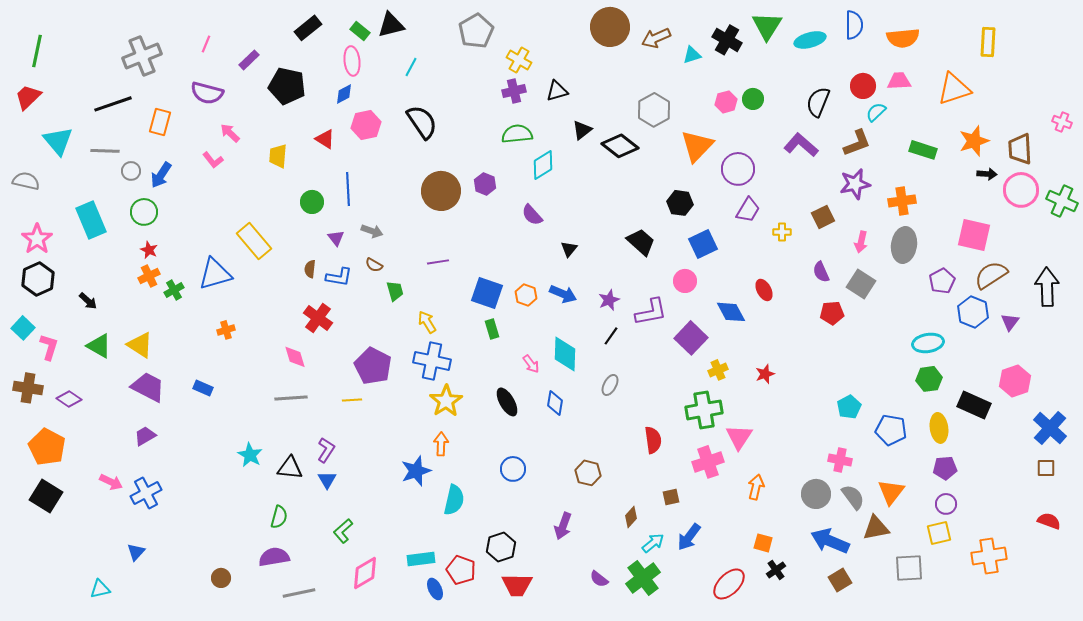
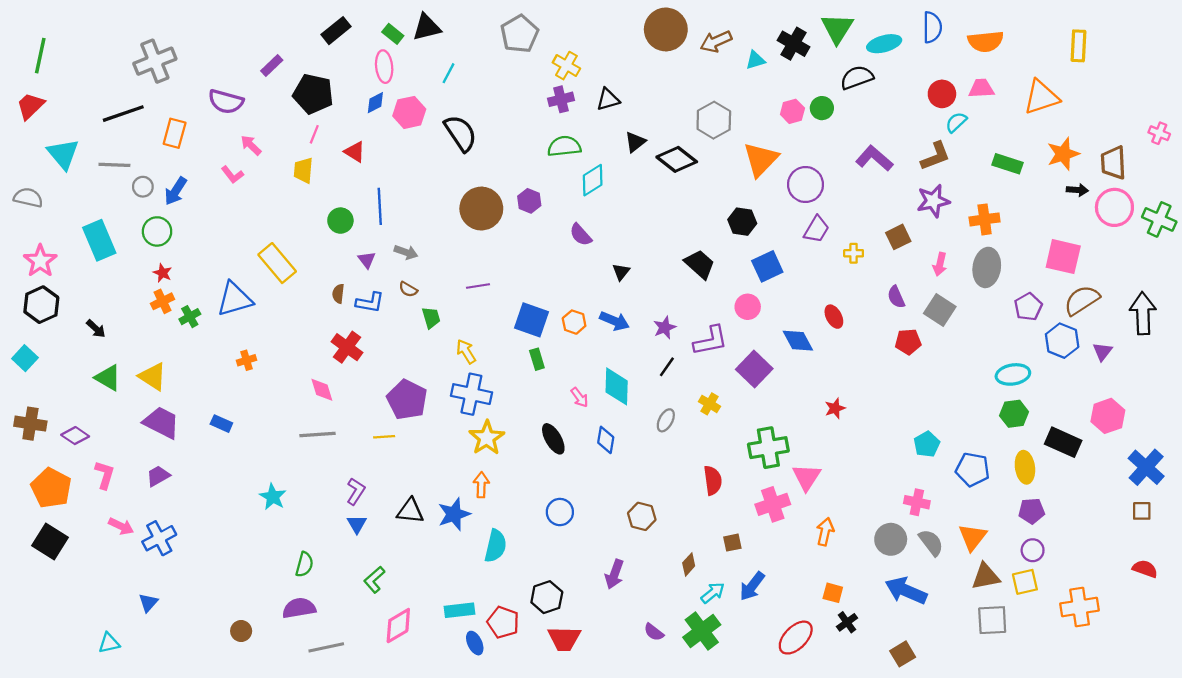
pink line: (206, 44) -> (314, 134), moved
black semicircle: (818, 102) -> (857, 78), moved, turned 48
pink hexagon: (366, 125) -> (409, 112), moved
pink L-shape: (49, 347) -> (105, 475), moved
yellow cross: (718, 370) -> (709, 404), moved, turned -36
black triangle: (290, 468) -> (410, 511), moved
brown triangle: (876, 528) -> (986, 576), moved
brown square: (840, 580) -> (903, 654), moved

